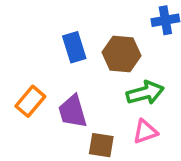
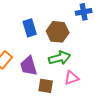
green arrow: (145, 93) -> (60, 58), moved

